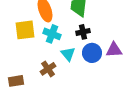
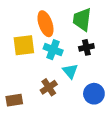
blue circle: (92, 53) -> (94, 94), moved

